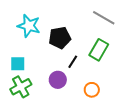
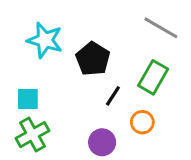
black pentagon: (60, 38) -> (93, 59), turned -30
purple circle: (58, 80) -> (102, 142), moved
orange circle: (92, 90) -> (142, 122), moved

